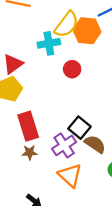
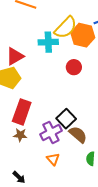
red circle: (72, 69) -> (74, 67), moved
red rectangle: (28, 126) -> (22, 112), turned 30
orange triangle: (70, 175) -> (53, 159), size x0.6

